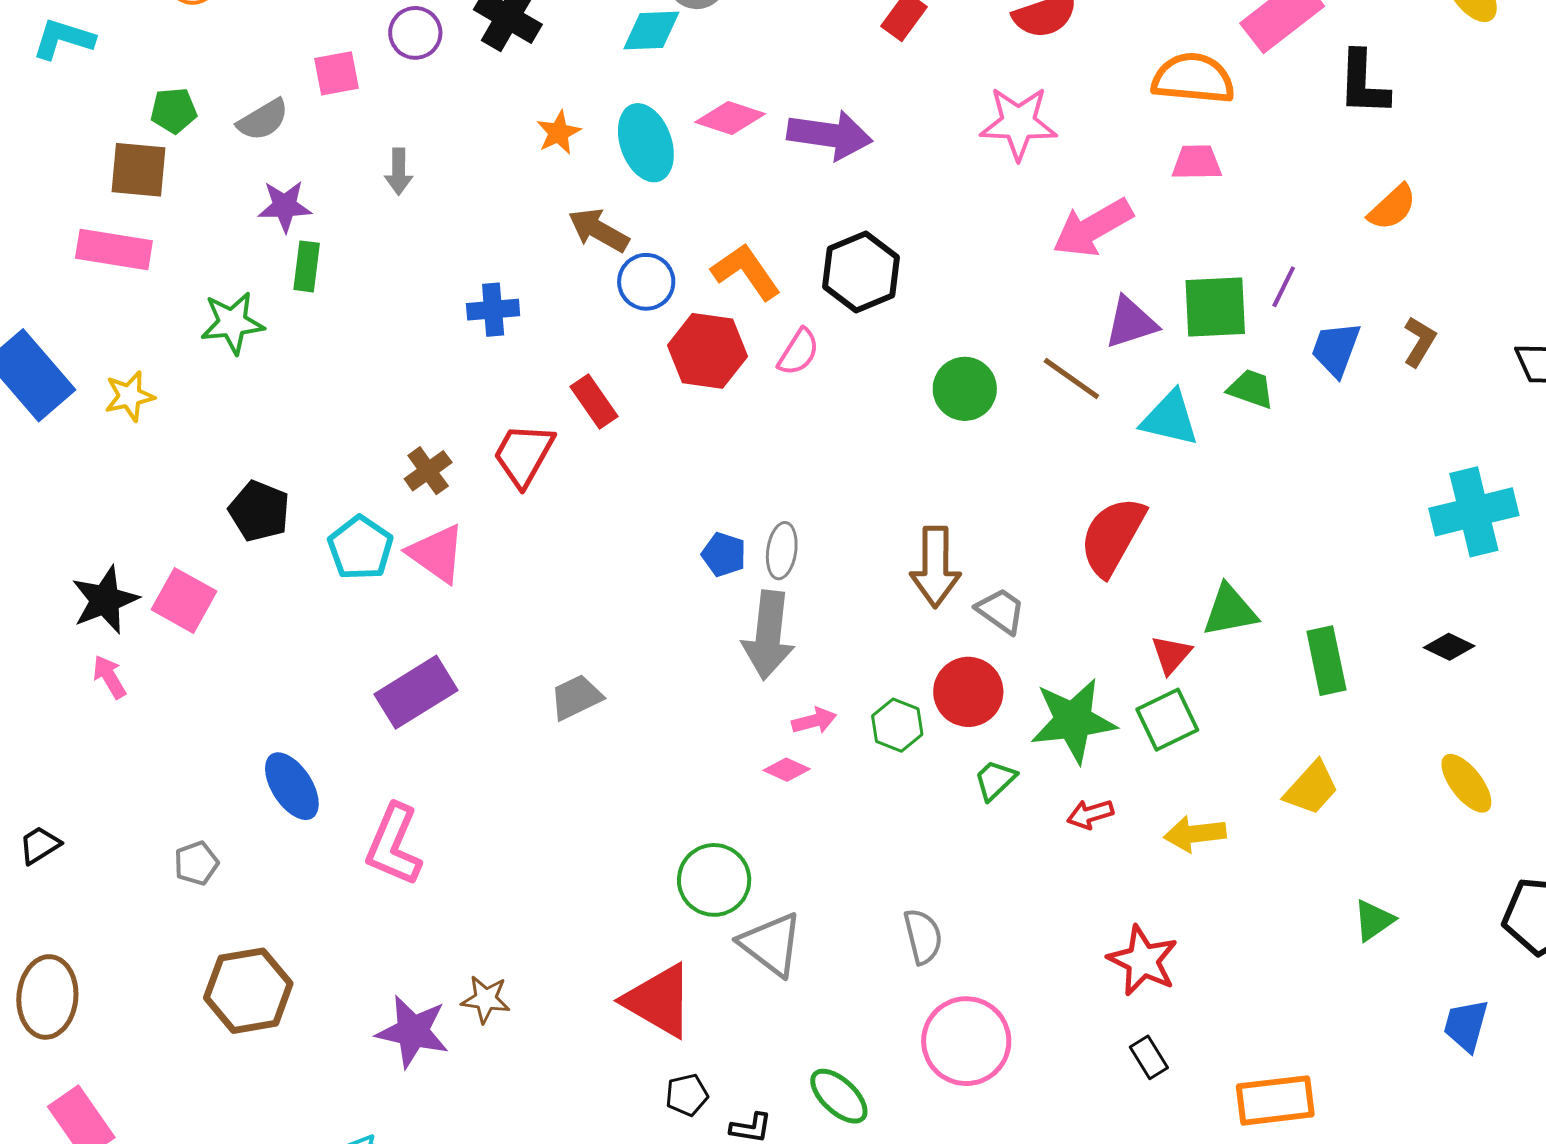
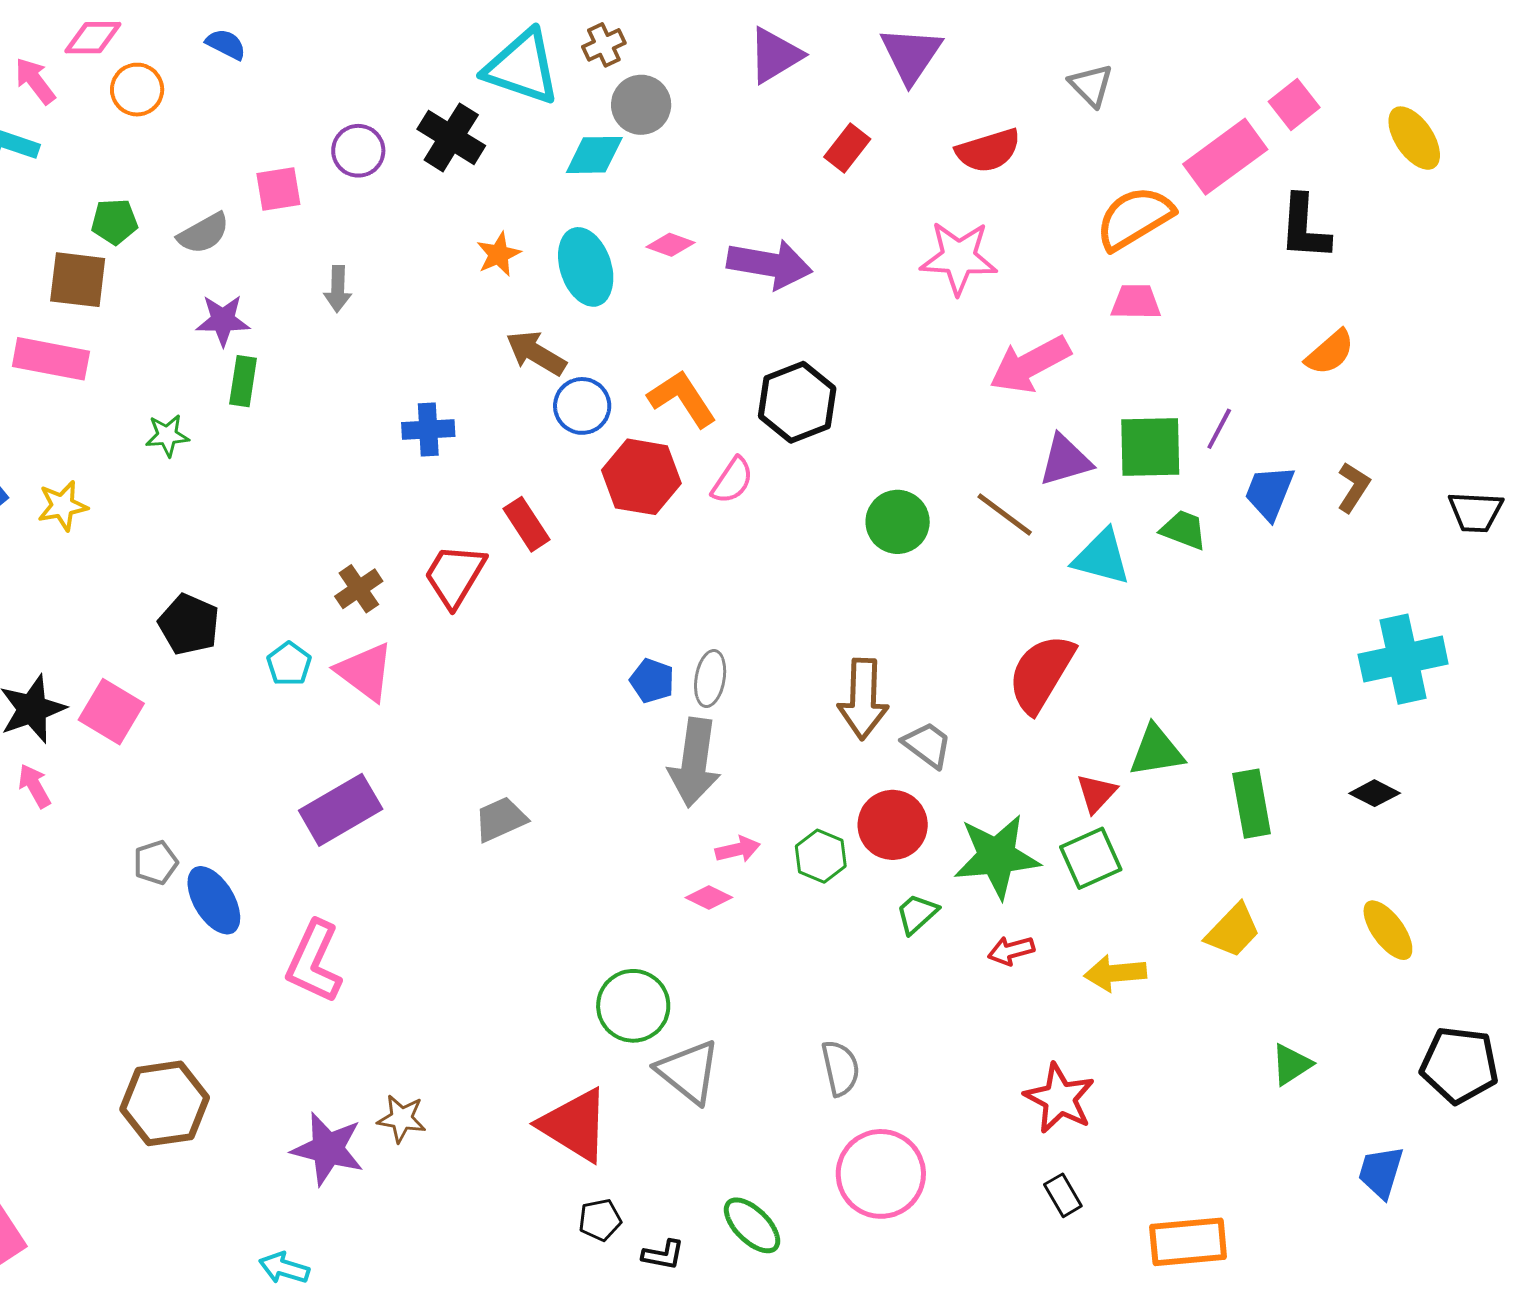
orange semicircle: (1193, 79) -> (1134, 218), turned -38
pink diamond: (730, 118) -> (671, 245), size x0.7
green star: (232, 323) -> (167, 435), size x0.7
cyan pentagon: (360, 548) -> (289, 664), size x0.7
gray pentagon: (196, 863) -> (156, 862), moved

